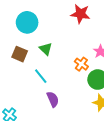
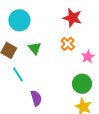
orange cross: (81, 64) -> (68, 44), moved
cyan line: (41, 76) -> (18, 74), moved

